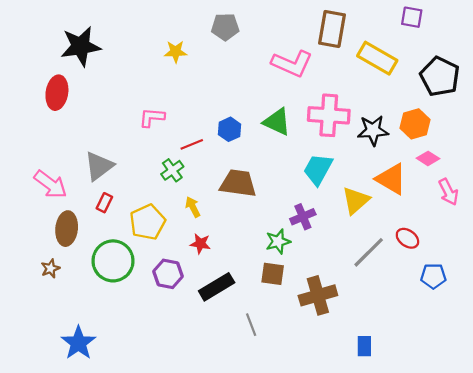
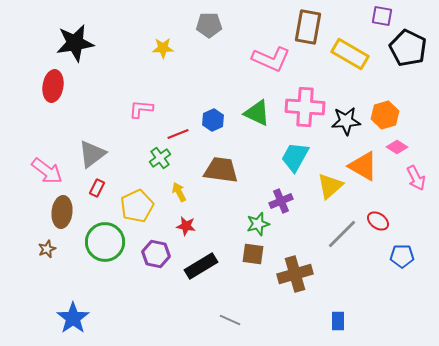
black pentagon: (440, 76) -> (408, 48), moved
gray line: (251, 325) -> (230, 320), moved, turned -45

